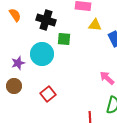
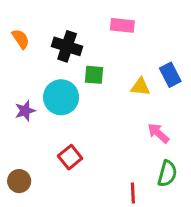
yellow triangle: (95, 25) -> (140, 87), moved
brown circle: (14, 86) -> (19, 181), moved

